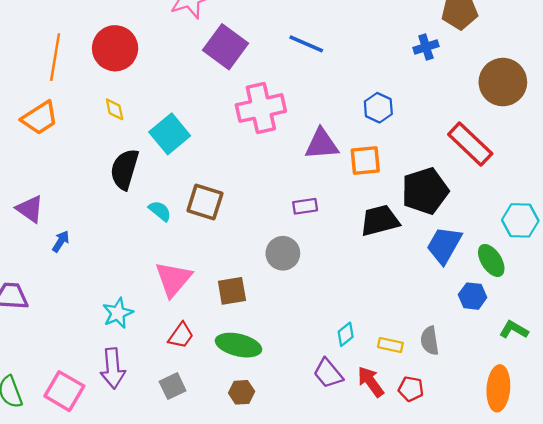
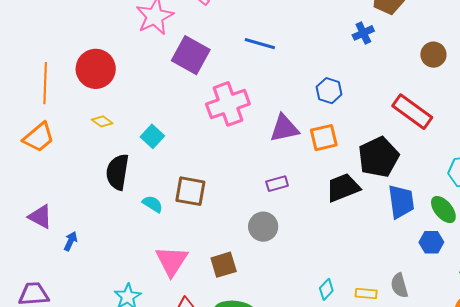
brown circle: (503, 82) -> (433, 55), size x0.6
yellow diamond: (115, 109) -> (102, 121), turned -35
cyan square: (170, 134) -> (152, 136), size x0.7
blue trapezoid: (444, 245) -> (401, 202), turned 150

